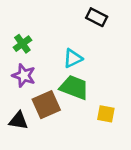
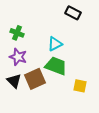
green cross: (22, 44) -> (17, 33), turned -32
black triangle: (18, 121) -> (14, 81), moved, turned 35

